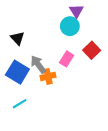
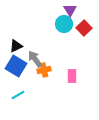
black triangle: (17, 38) -> (16, 46), moved, turned 48
red square: (92, 50) -> (84, 28), moved
pink rectangle: (67, 59) -> (72, 76), moved, turned -32

